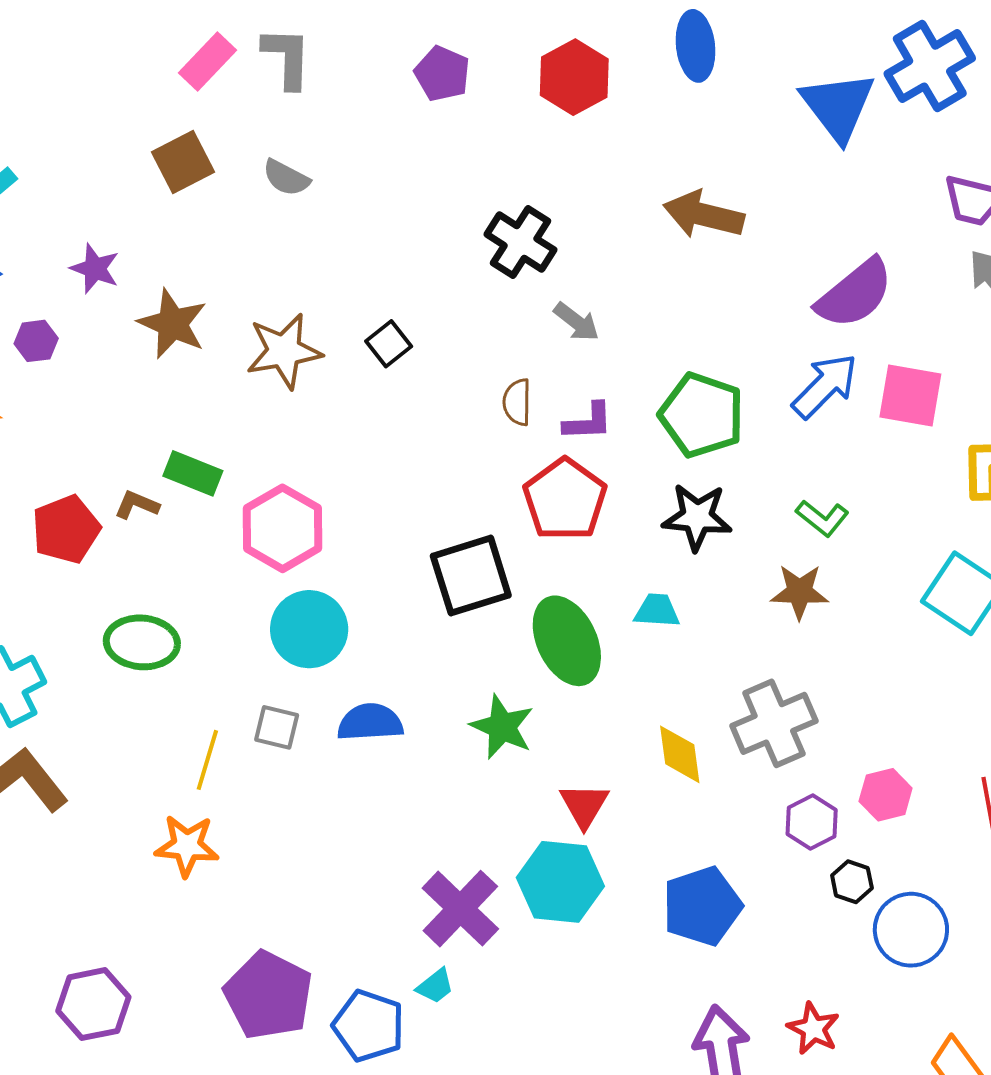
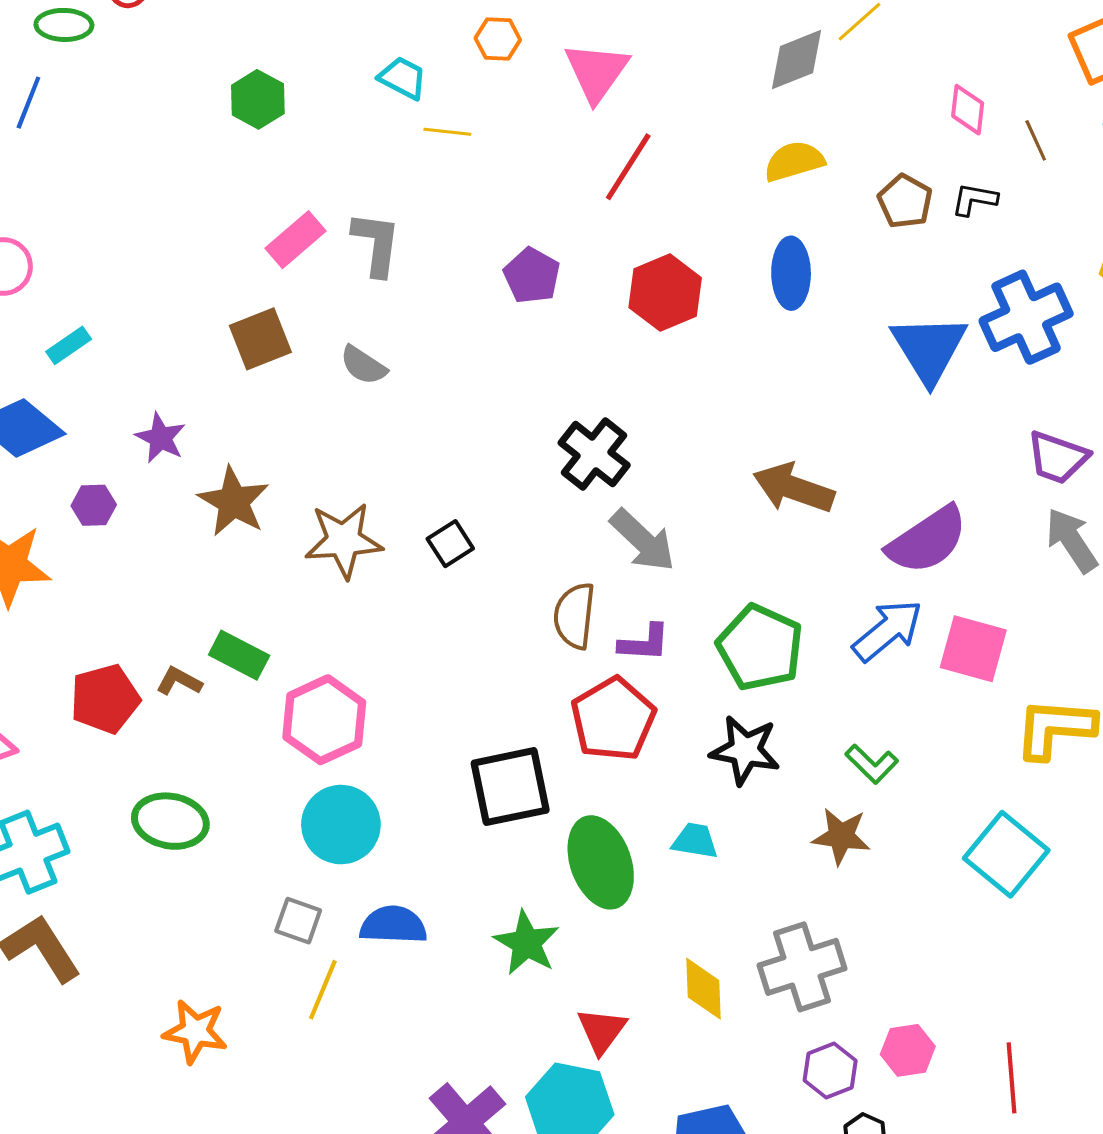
brown arrow: (704, 215) -> (794, 488), moved
gray arrow: (576, 322) -> (643, 540), size x1.5
brown semicircle: (517, 402) -> (574, 616), size x1.4
yellow line: (207, 760) -> (323, 990), moved

